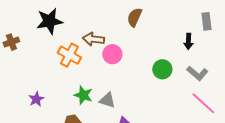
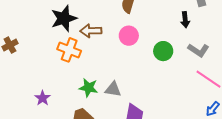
black star: (49, 21) -> (64, 18), moved
pink circle: (112, 54) -> (129, 36), moved

